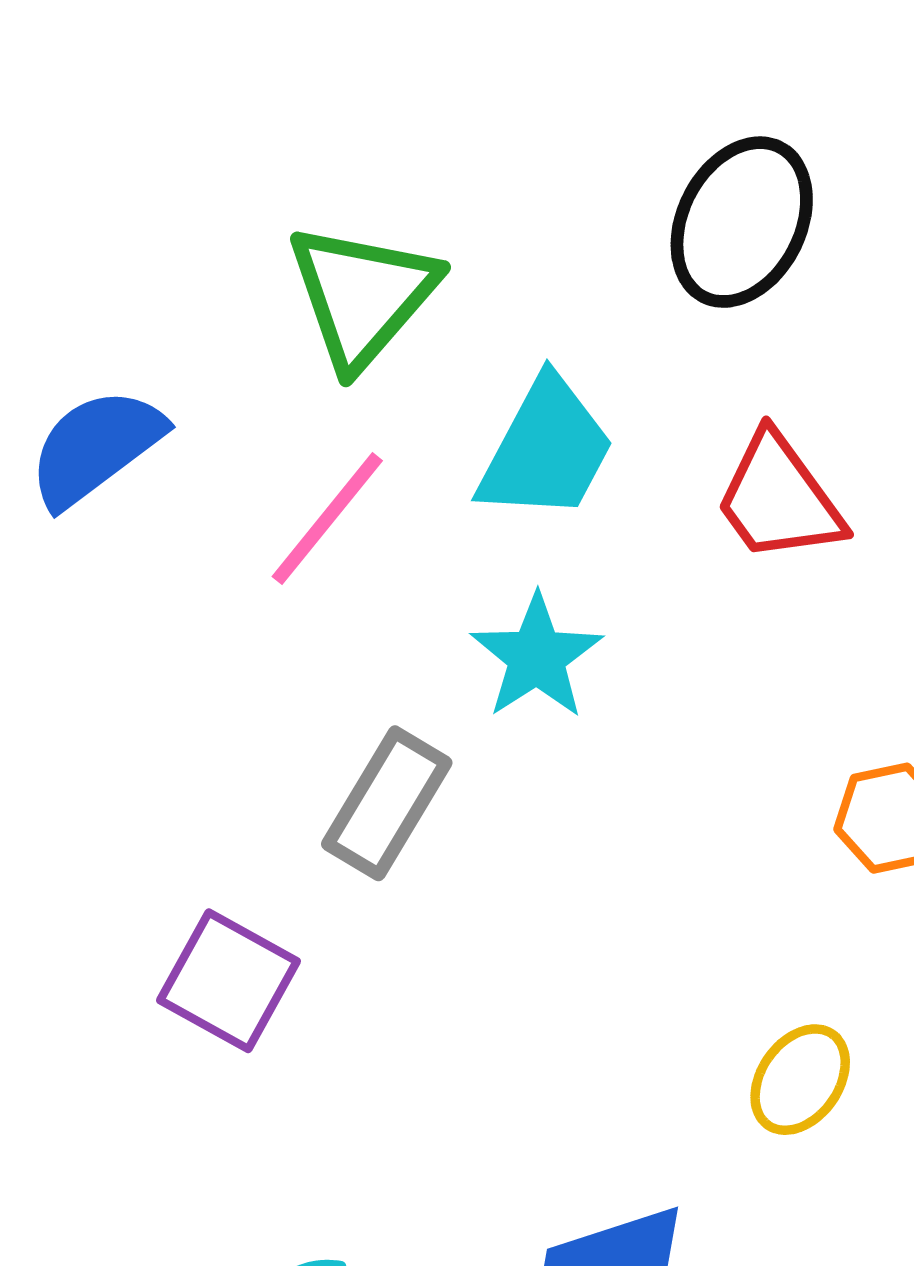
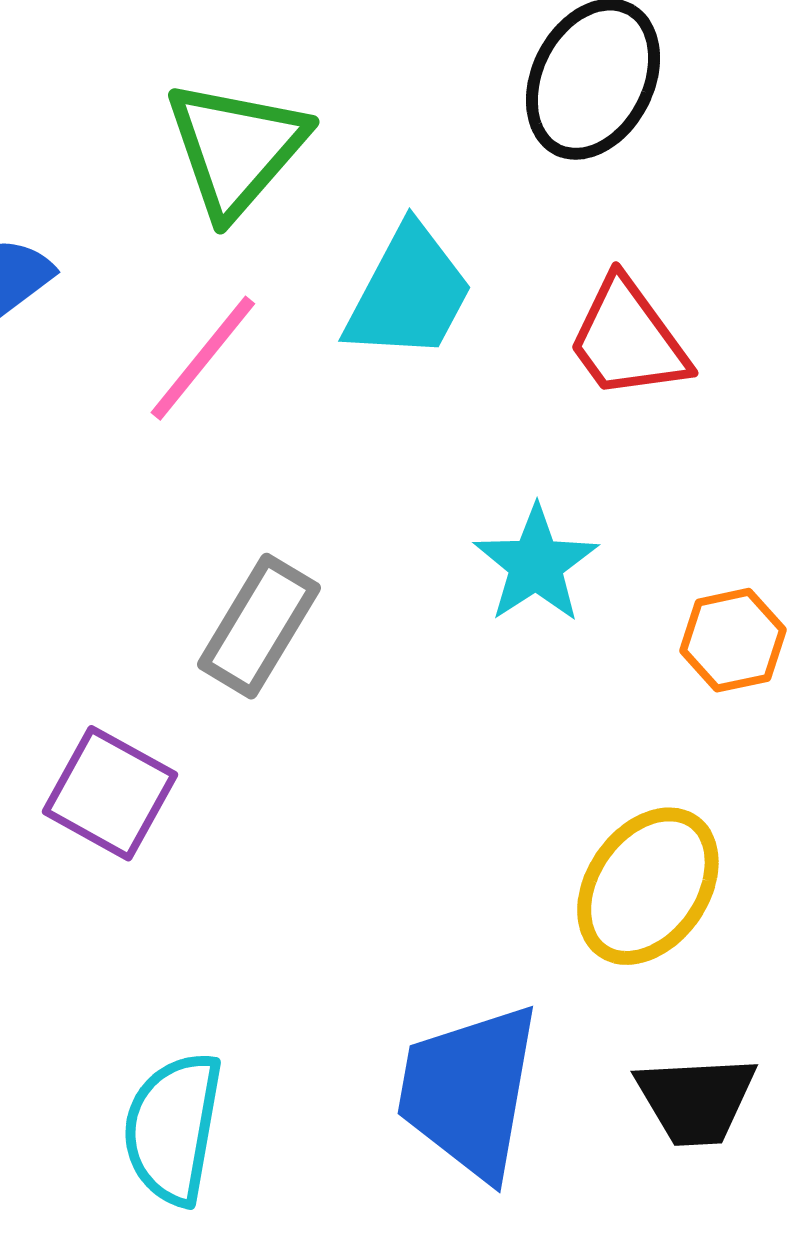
cyan star: (537, 657) -> (536, 564), moved
yellow ellipse: (800, 1080) -> (648, 886), size x1.5

